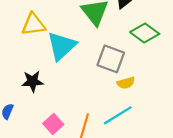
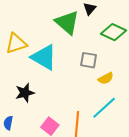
cyan triangle: (61, 46) -> (44, 57), turned -36
gray square: (111, 59) -> (89, 60), size x0.7

